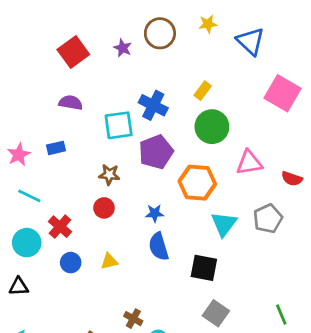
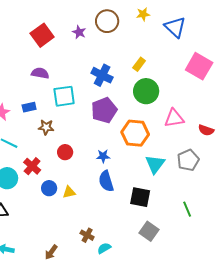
cyan square: (119, 125) -> (64, 96), moved
brown star: (109, 175) -> (46, 127), moved
blue circle: (71, 263) -> (49, 188), moved
green line: (281, 315) -> (187, 209), moved

